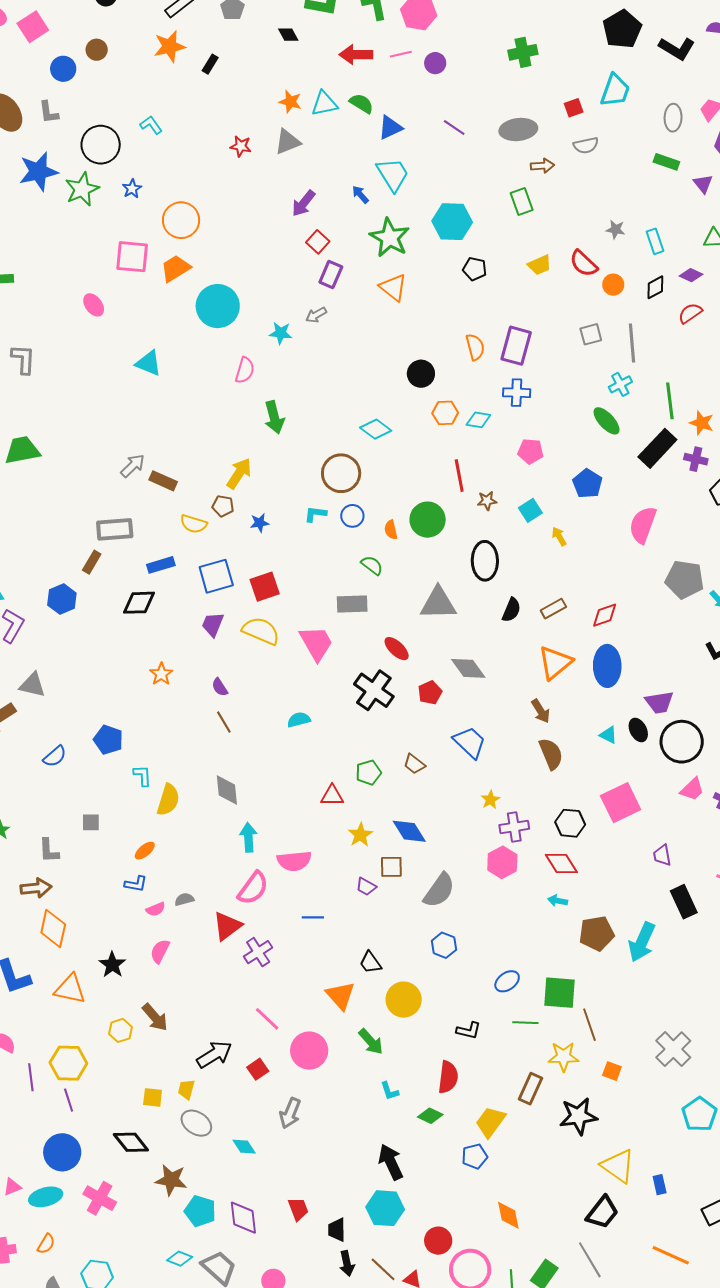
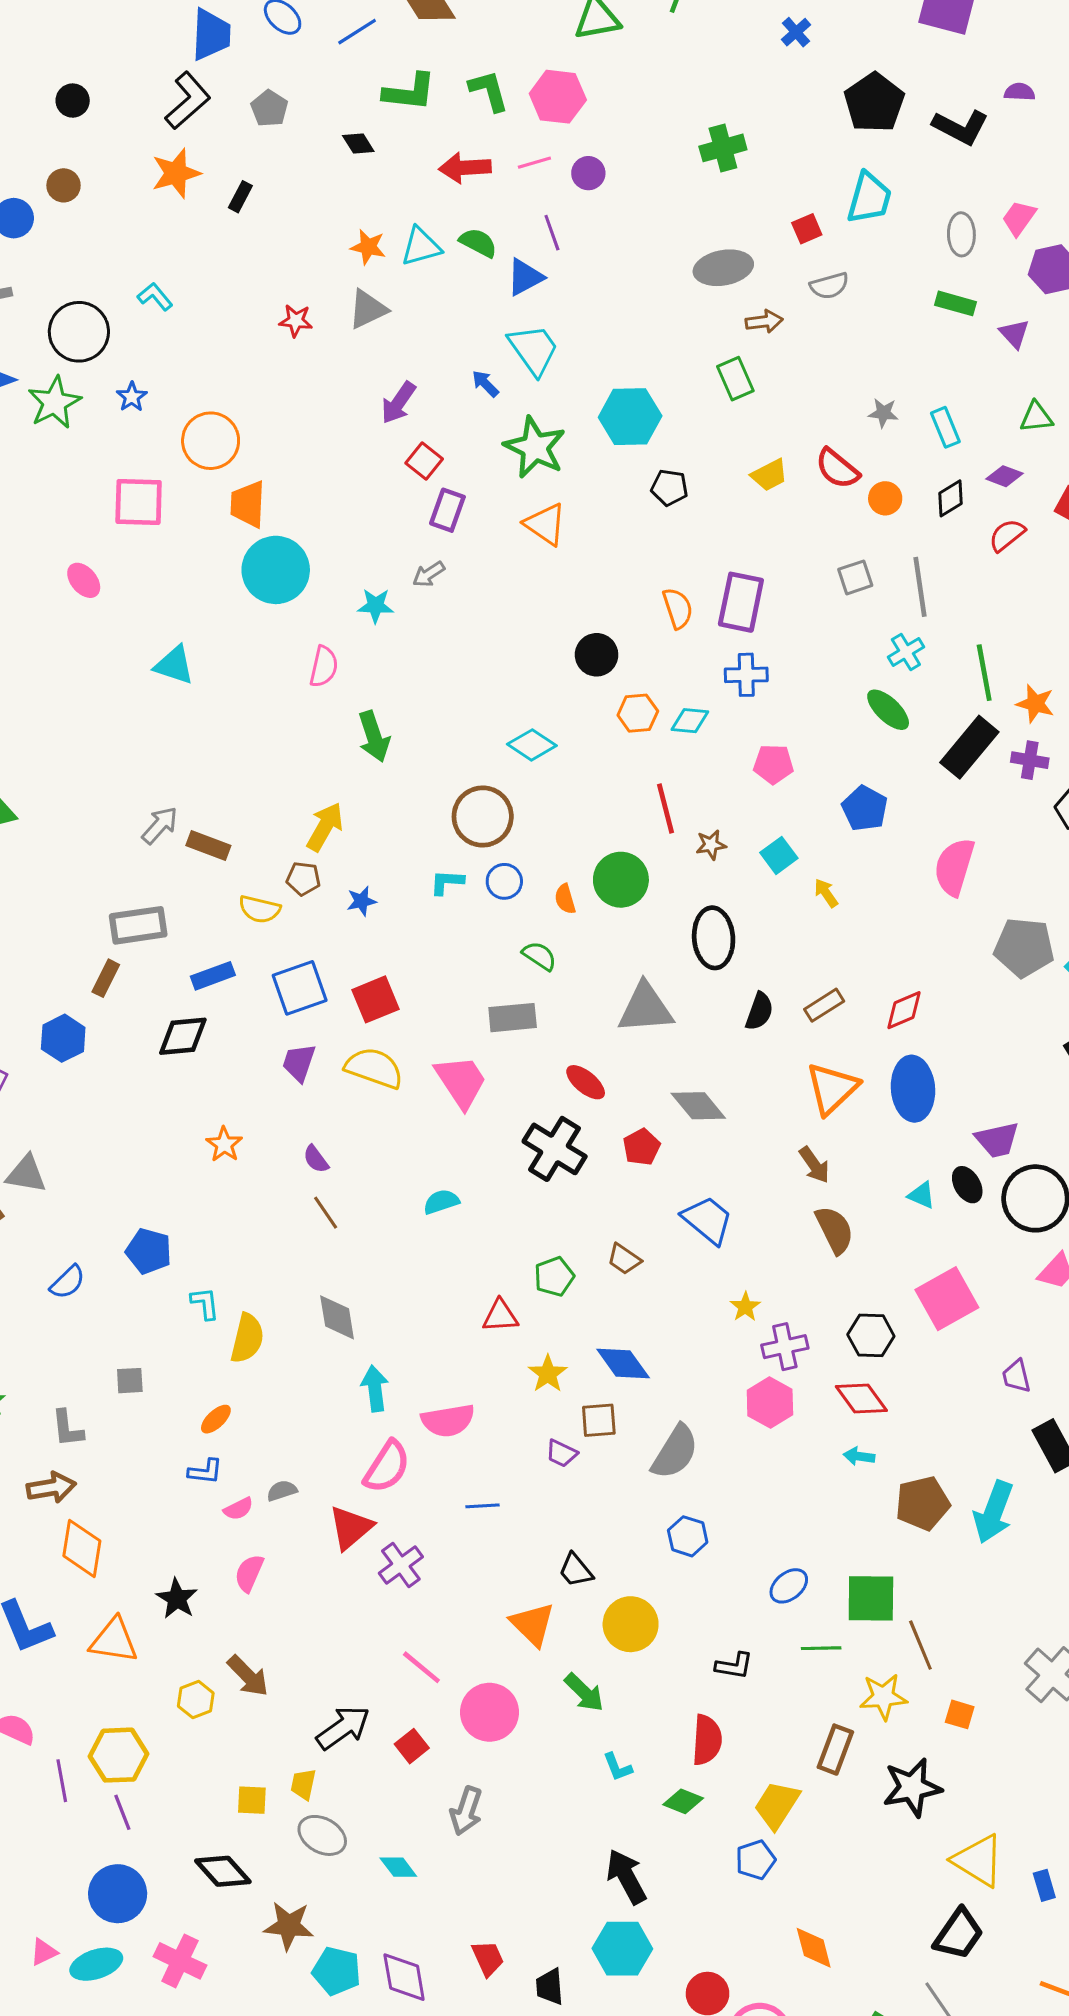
purple line: (454, 128) -> (552, 233), moved, turned 40
orange trapezoid: (176, 268) -> (248, 504), moved, turned -52

